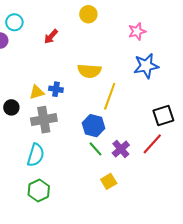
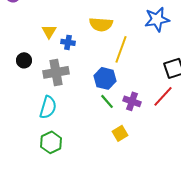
yellow triangle: (37, 92) -> (49, 31), moved, turned -42
purple cross: (121, 149) -> (132, 101), turned -30

